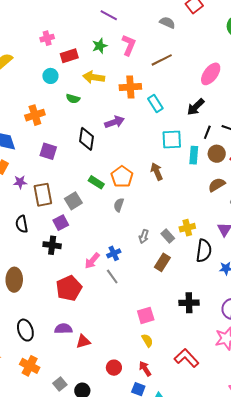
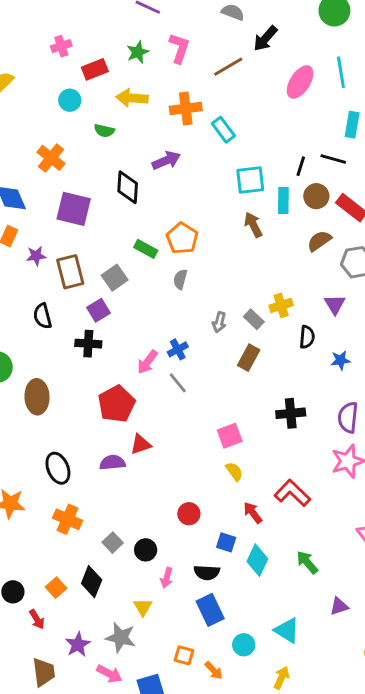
black arrow: (196, 107) -> (265, 38), moved
orange cross: (35, 115) -> (51, 158), turned -30
purple square: (48, 151) -> (74, 209), size x1.4
brown arrow: (157, 172) -> (253, 225), moved
black semicircle: (204, 251) -> (307, 337), size x0.7
red triangle: (83, 341) -> (141, 444), moved
red arrow: (145, 369) -> (253, 513), moved

